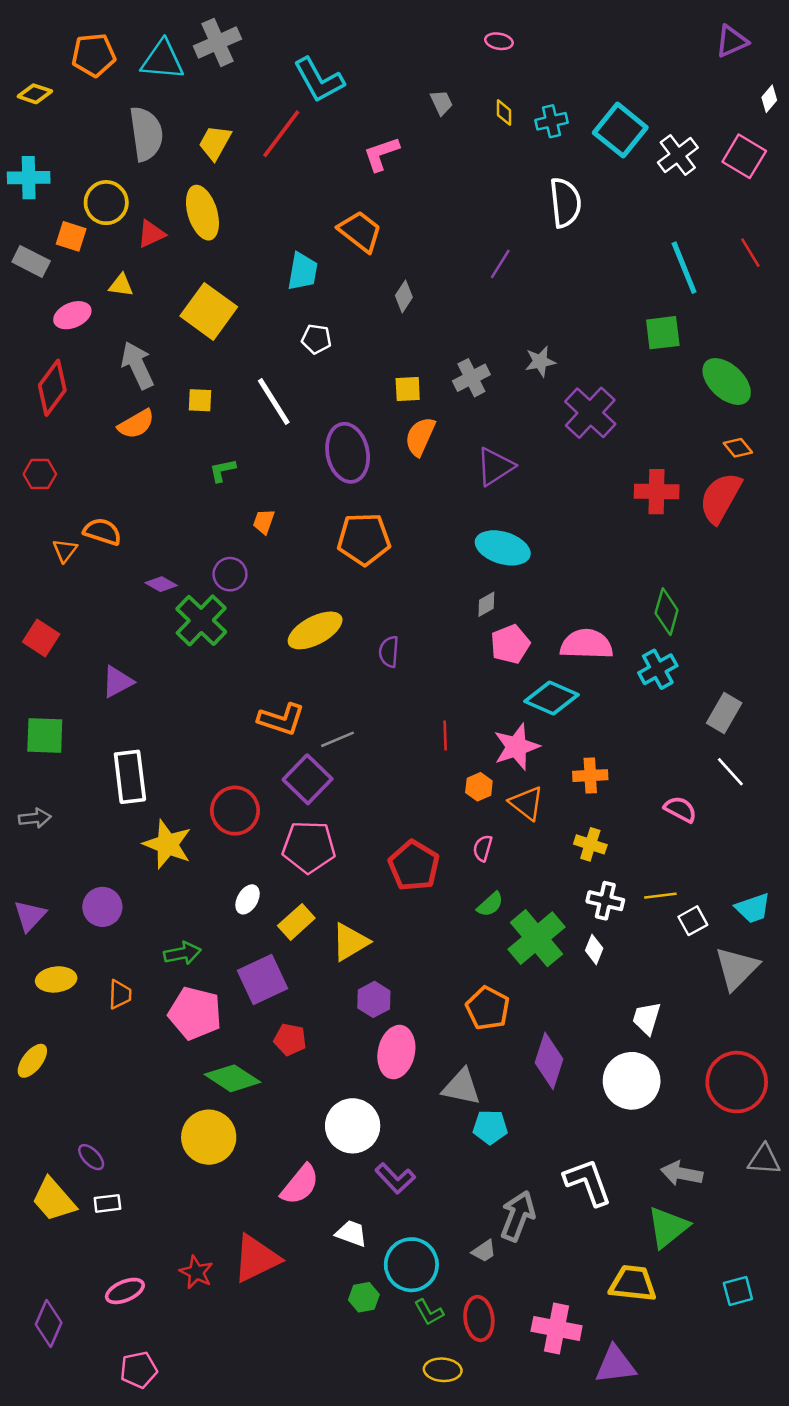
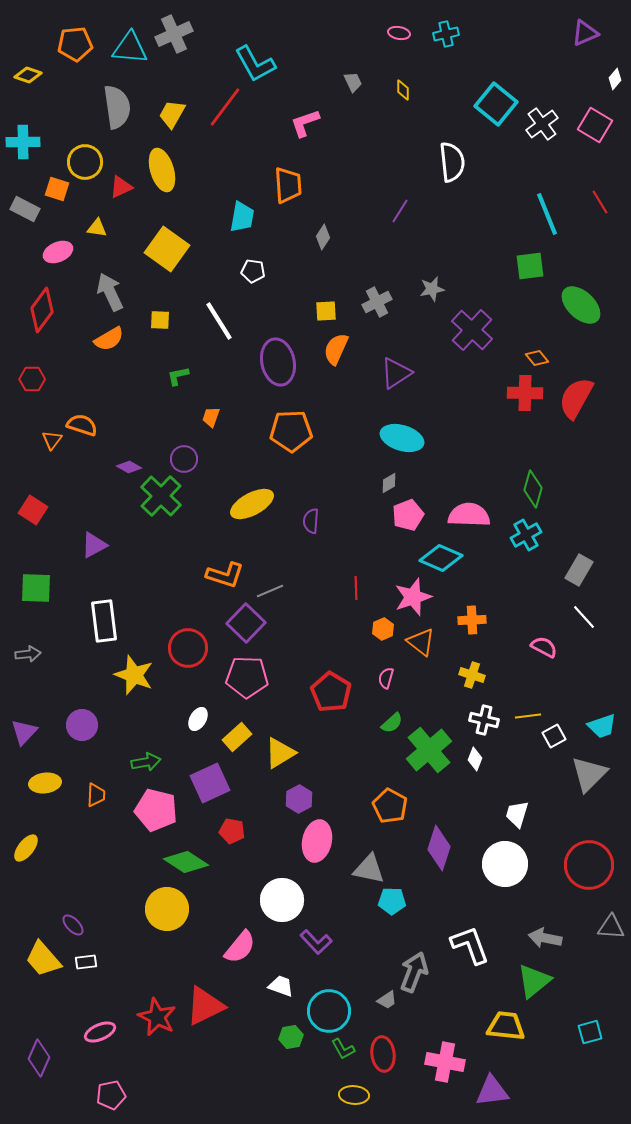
cyan cross: (552, 121) -> (446, 34), moved
orange trapezoid: (360, 231) -> (288, 185), turned 48
orange diamond: (738, 448) -> (537, 358), moved
red star: (196, 1272) -> (157, 1017), size x1.4

